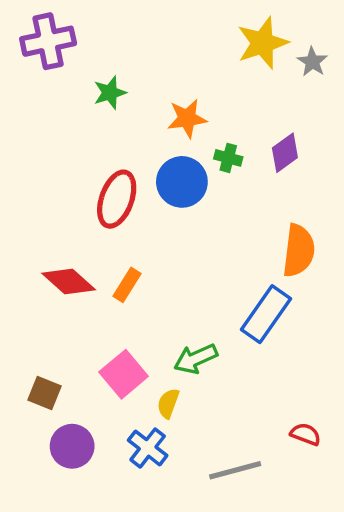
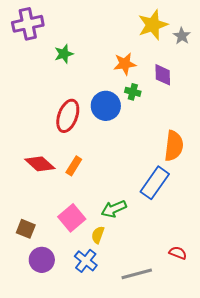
orange star: (187, 118) -> (125, 64), moved
purple diamond: (285, 153) -> (163, 75), moved, turned -55

